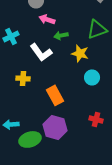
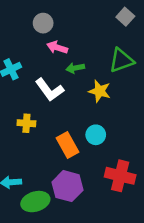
cyan circle: (92, 77) -> (96, 135), moved
red cross: (96, 119) -> (120, 176), size x1.6

